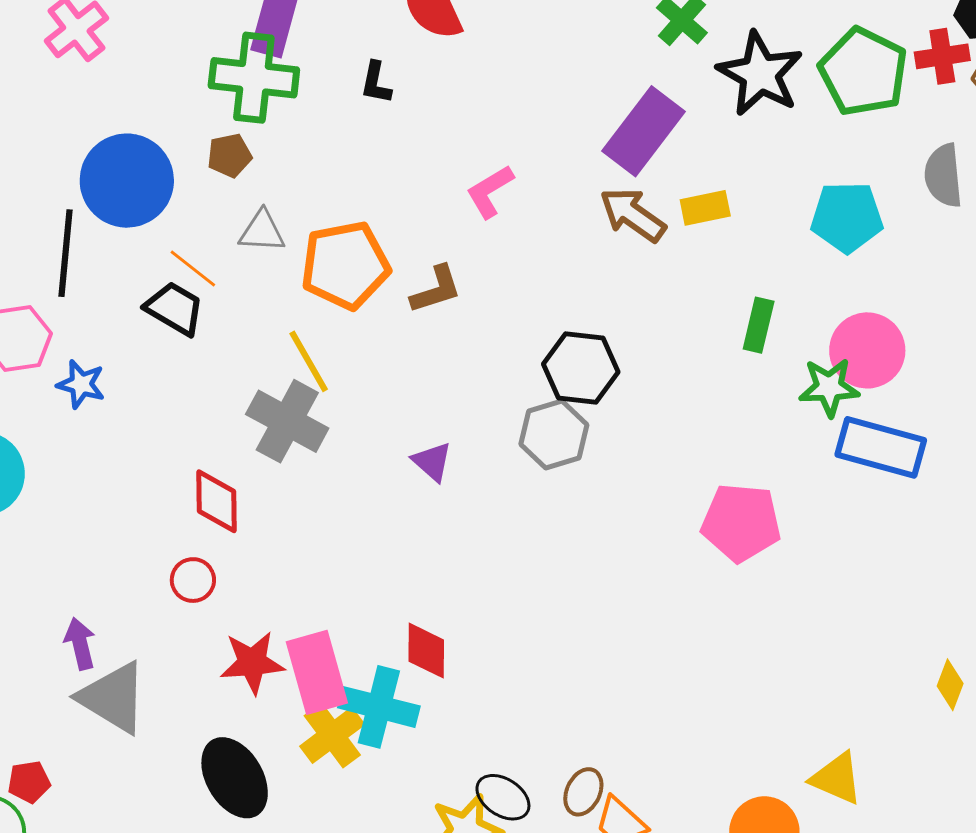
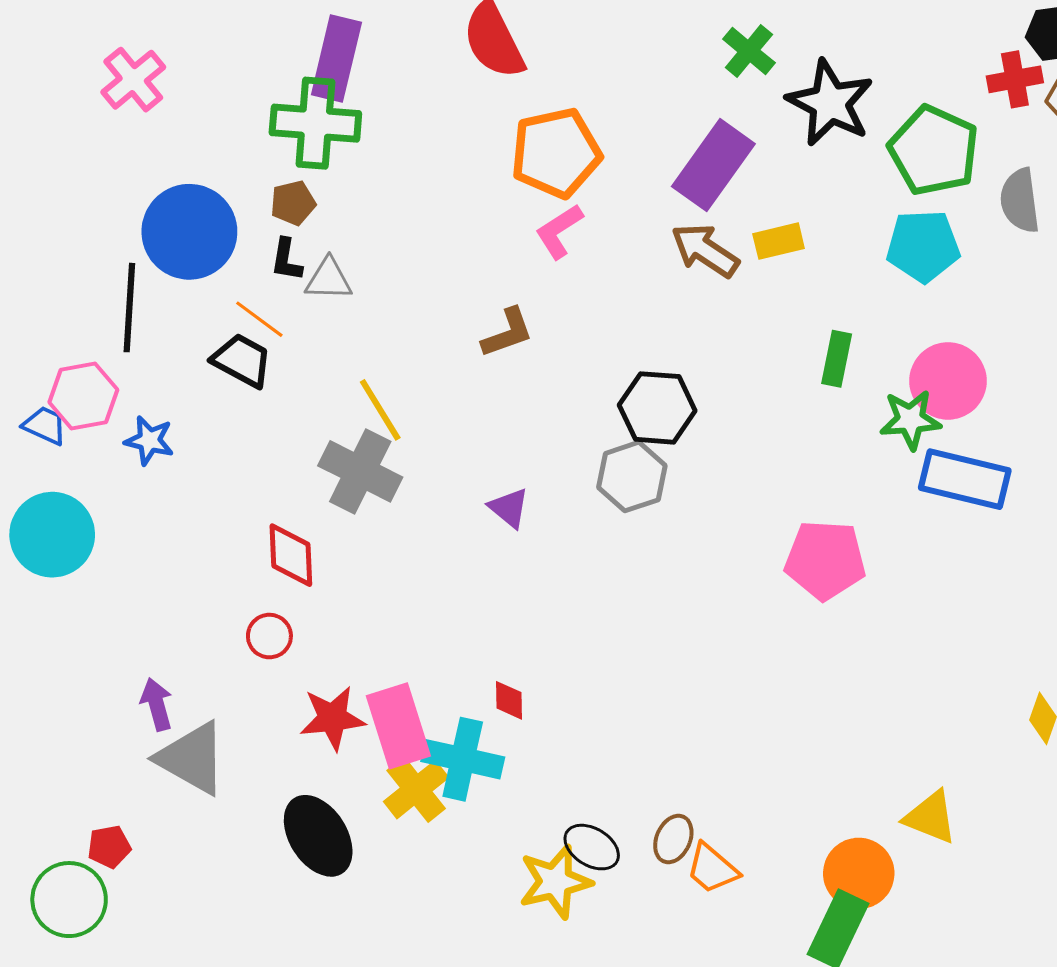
green pentagon: (863, 72) -> (934, 150), moved
black L-shape: (376, 83) -> (286, 260), moved
orange pentagon: (345, 265) -> (556, 153), moved
red diamond: (426, 651) -> (509, 700), size x0.7

